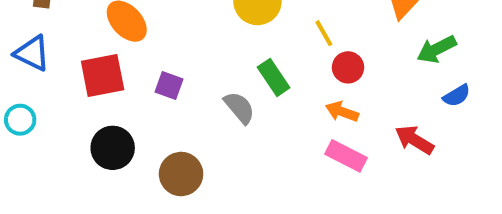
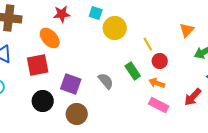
green rectangle: (274, 77) -> (133, 71), moved
purple square: (169, 85) -> (71, 84), moved, size x1.5
red arrow: (414, 140) -> (193, 97), turned -78

